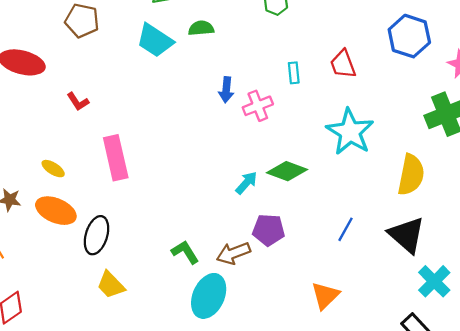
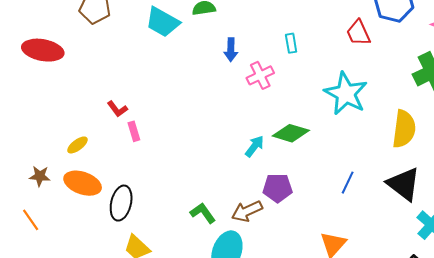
red trapezoid: (343, 64) -> (358, 33), moved
blue arrow: (226, 90) -> (231, 50), moved
red L-shape: (78, 102) -> (117, 109), moved
pink rectangle: (116, 158) -> (134, 131), size x0.5
yellow ellipse: (53, 169) -> (77, 145), turned -65

